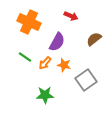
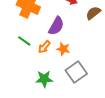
brown semicircle: (94, 39) -> (93, 13), moved
gray square: (86, 80) -> (76, 72), moved

